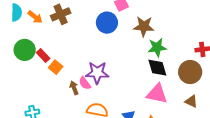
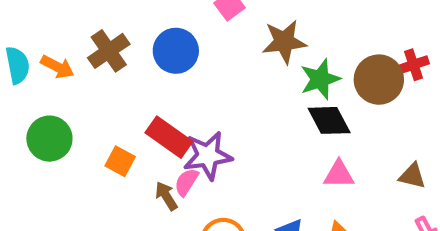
blue circle: (107, 23) -> (176, 51), moved
red rectangle: (43, 55) -> (169, 137), moved, size x1.5
brown circle: (190, 72) -> (379, 80), moved
pink semicircle: (85, 83) -> (186, 182), turned 80
pink triangle: (157, 94) -> (339, 174), size x0.7

